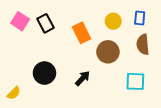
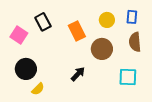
pink square: (20, 21) -> (19, 35), moved
black circle: (44, 73) -> (26, 69), moved
yellow semicircle: (14, 93) -> (38, 89), moved

